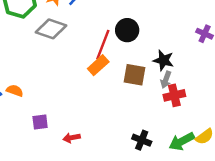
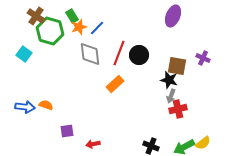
gray diamond: (51, 29) -> (90, 54), moved, turned 65
red line: (103, 45) -> (119, 53), moved
brown square: (134, 75) -> (177, 66), moved

